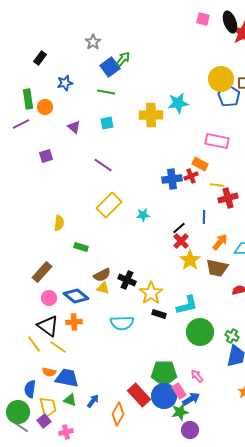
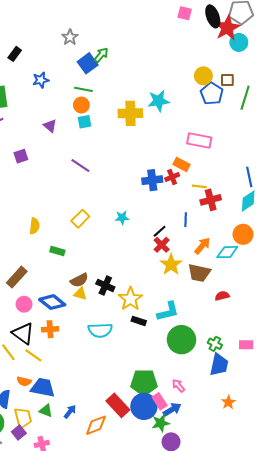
yellow circle: (221, 79) -> (203, 76), size x0.7
orange circle: (45, 107) -> (81, 105), moved
yellow rectangle: (109, 205) -> (80, 219), moved, size x0.7
orange diamond: (118, 414) -> (96, 425), turned 40

